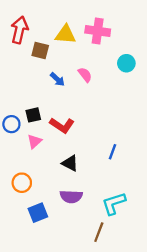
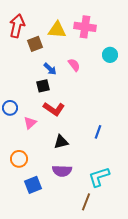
brown square: (40, 51) -> (35, 44), turned -35
black square: (33, 115) -> (43, 86), moved
black triangle: (70, 163) -> (61, 142), turned -42

